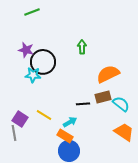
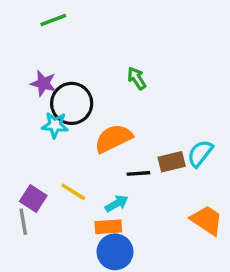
green arrow: (82, 47) -> (137, 78), turned -32
orange semicircle: (108, 74) -> (113, 138), moved
cyan semicircle: (121, 104) -> (200, 153), moved, turned -90
orange rectangle: (65, 136) -> (108, 227), turned -35

